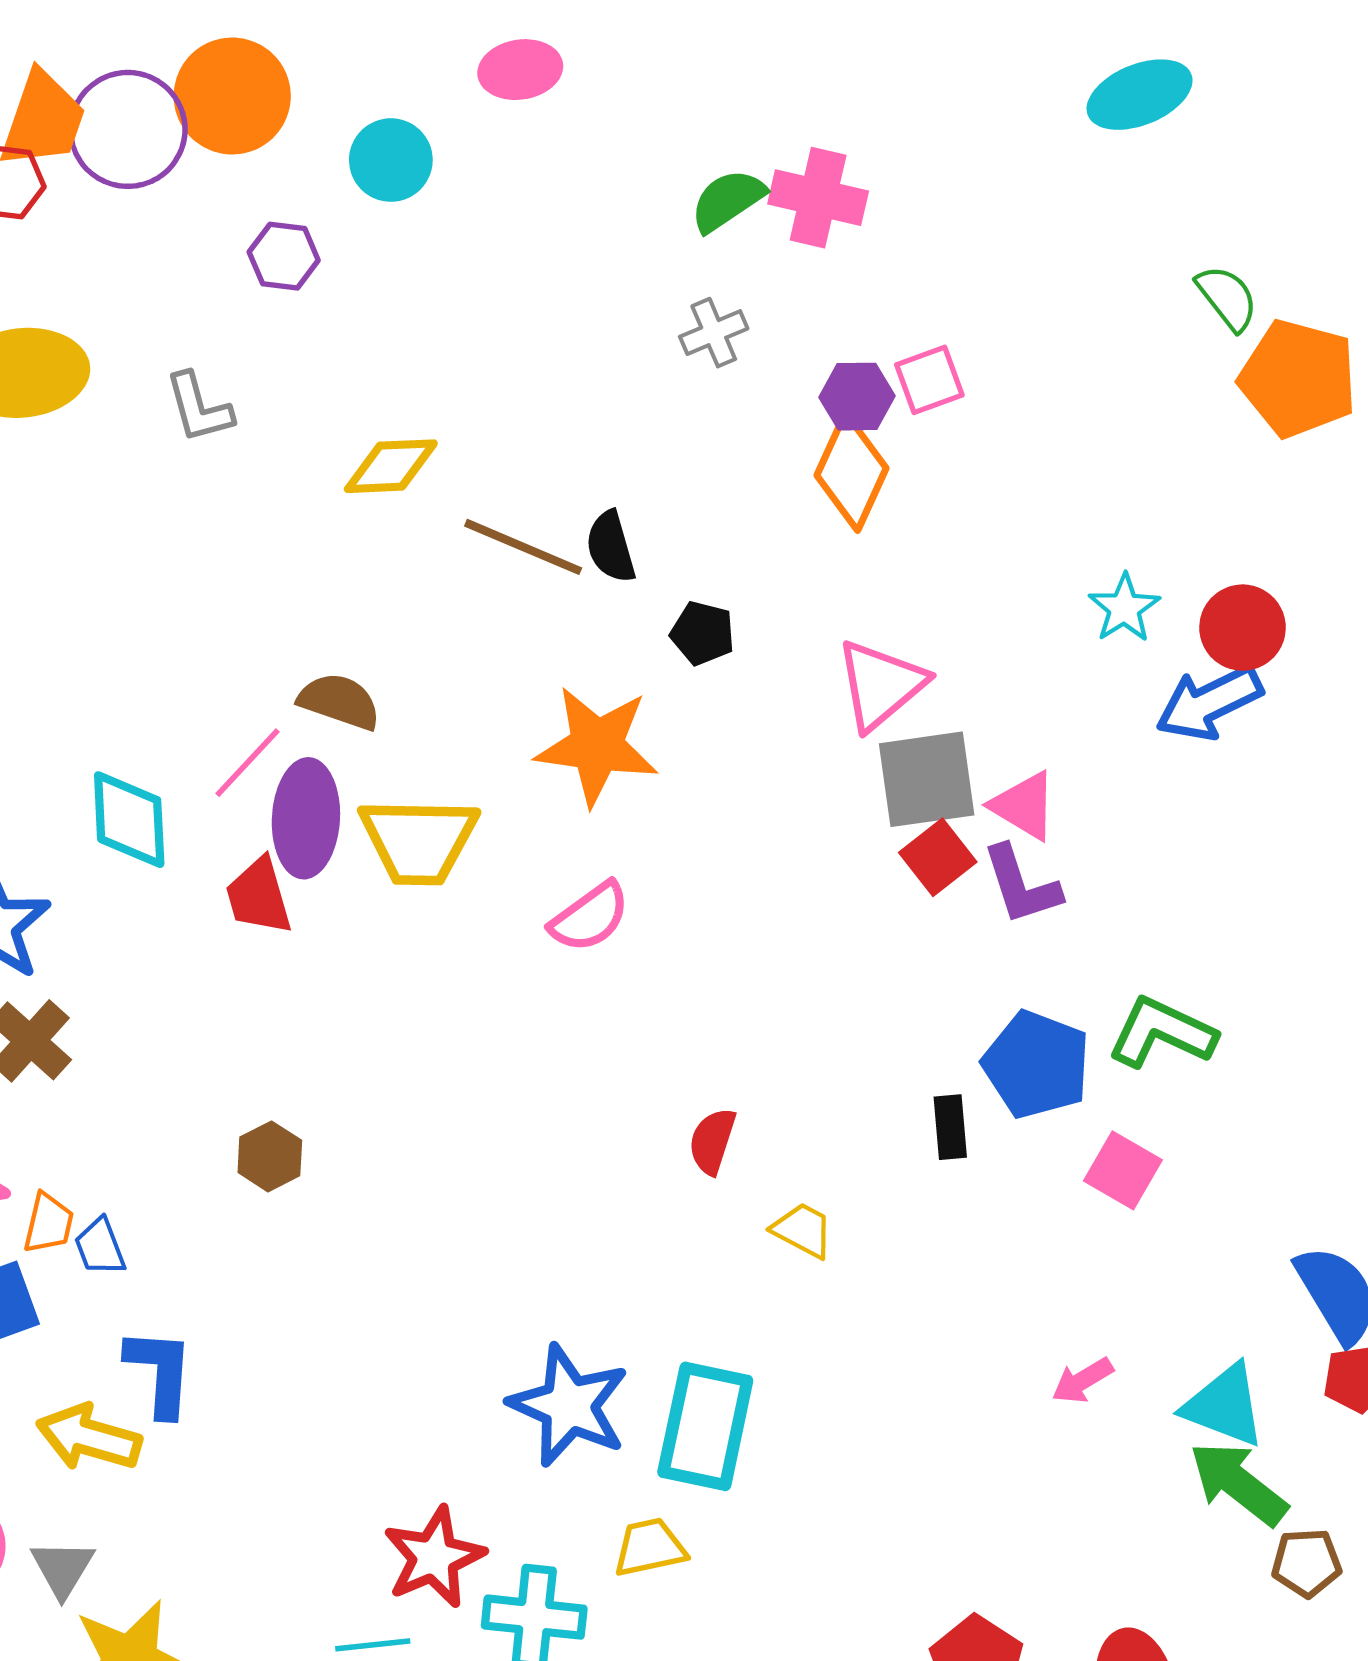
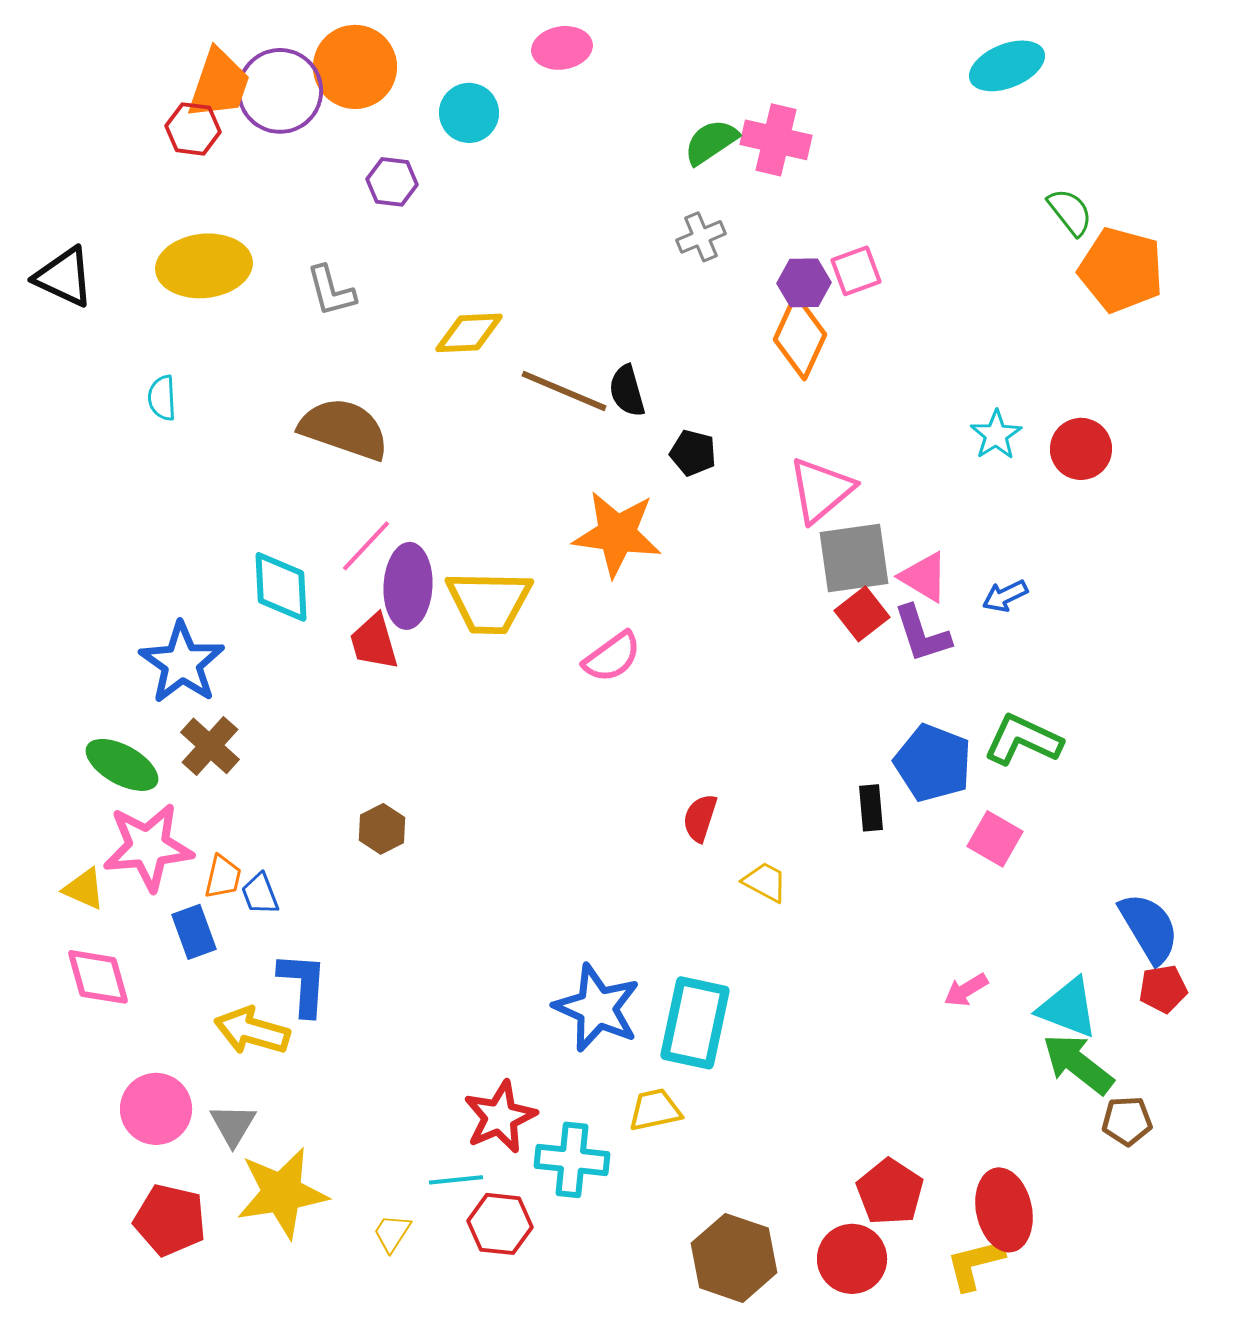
brown semicircle: (339, 701) -> (344, 429), moved, size x1.5
blue arrow: (1209, 703) -> (1005, 596), moved, size x0.6

